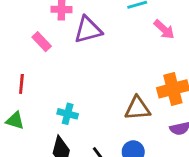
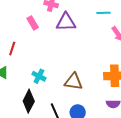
brown triangle: (137, 108) -> (74, 82), moved

